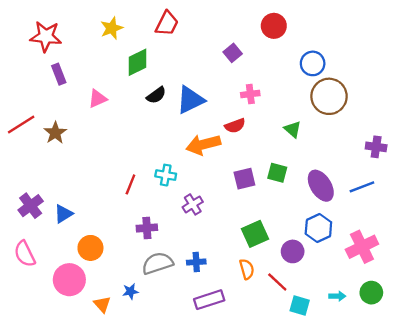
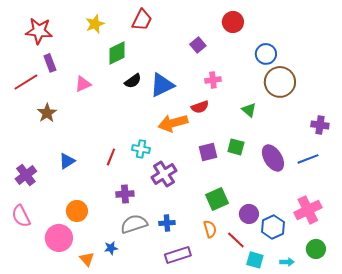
red line: (21, 125) -> (26, 82), moved
purple cross: (193, 204) -> (164, 174), size x1.4
blue triangle: (63, 214) -> (67, 161), moved
blue hexagon: (318, 228) -> (273, 227), moved
cyan arrow: (337, 296) -> (287, 262), moved

